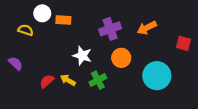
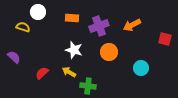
orange rectangle: (63, 20) -> (72, 18), moved
cyan circle: (157, 76) -> (141, 68), size x0.6
yellow arrow: (68, 80) -> (69, 72), moved
green cross: (98, 80) -> (88, 86), moved, turned 35

